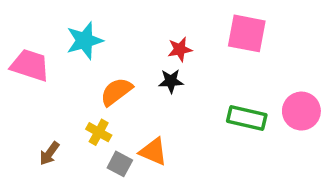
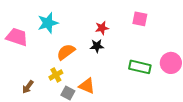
pink square: (247, 33) -> (140, 19), size x0.7
yellow cross: (99, 132) -> (56, 75), turned 32

